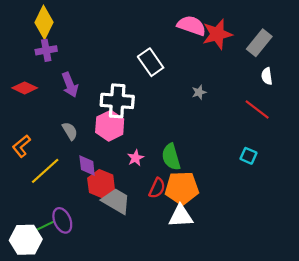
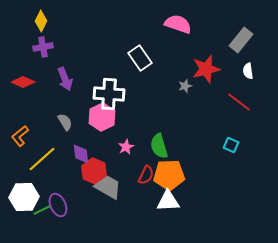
yellow diamond: (44, 22) -> (41, 21), size x0.7
red star: (217, 34) -> (206, 69), moved
white hexagon: (26, 240) -> (24, 197), moved

